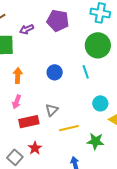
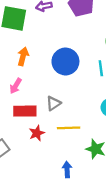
blue circle: (55, 72) -> (65, 61), size x1.5
red star: (35, 148) -> (37, 133), moved

